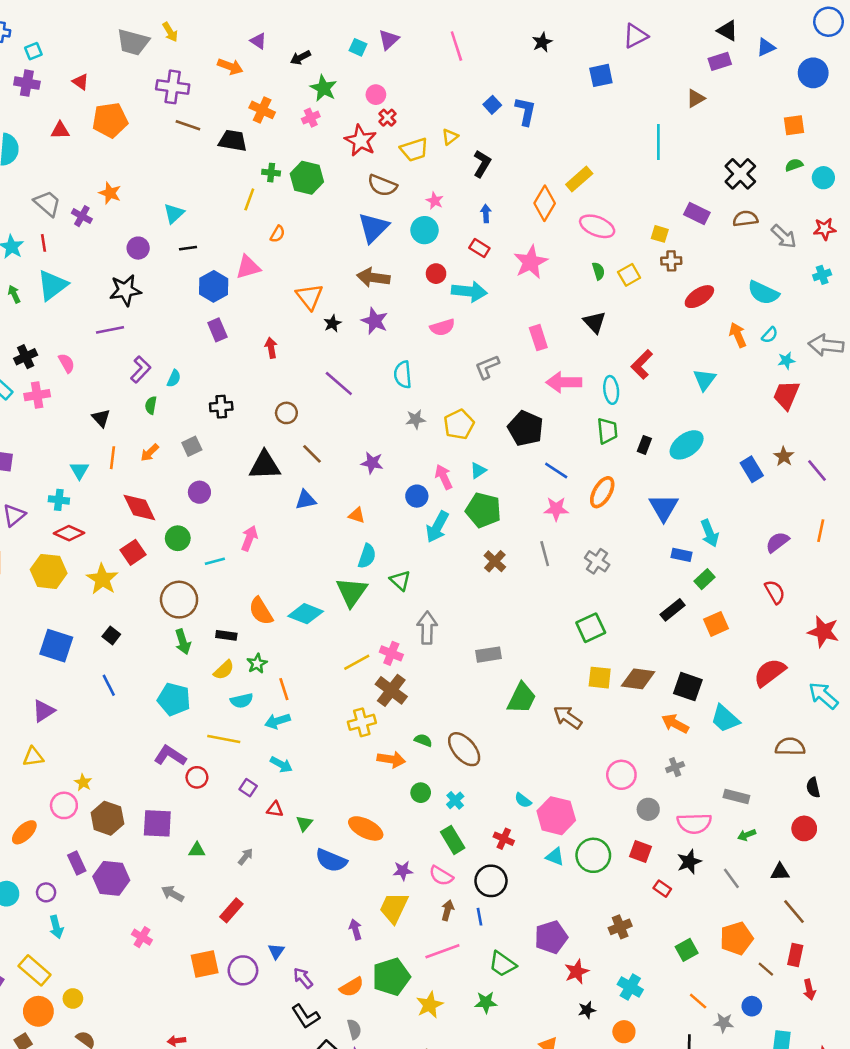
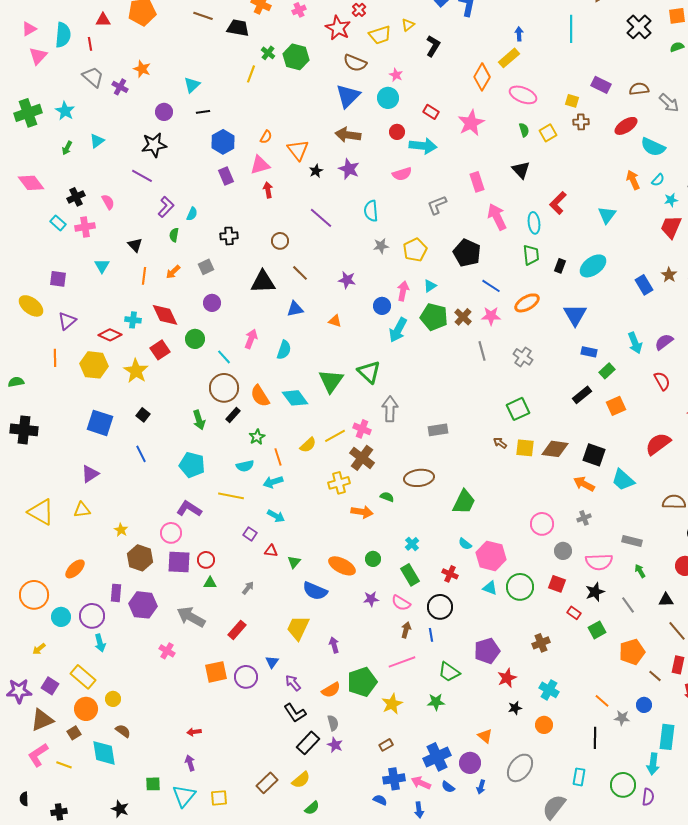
green cross: (271, 173) -> (268, 53), turned 32
black cross: (740, 174) -> (639, 27), moved
blue arrow: (486, 214) -> (519, 34), moved
orange semicircle: (277, 234) -> (266, 137), moved
red line: (44, 243) -> (90, 44), moved
pink triangle: (248, 267) -> (260, 165), moved
cyan triangle: (52, 285) -> (97, 141), size x0.6
green arrow: (14, 294) -> (67, 148), turned -128
red ellipse: (699, 297) -> (626, 126), moved
purple line: (110, 330) -> (142, 176), turned 40
pink arrow: (564, 382) -> (497, 217), turned 64
cyan triangle: (79, 470) -> (102, 266), moved
pink arrow: (444, 477) -> (403, 291), turned 36
orange ellipse: (602, 492) -> (527, 303), turned 30
cyan cross: (59, 500) -> (133, 320), moved
cyan arrow: (710, 533) -> (635, 343), moved
cyan semicircle: (367, 556) -> (284, 350), moved
cyan line: (215, 561) -> (224, 357), turned 63
brown cross: (495, 561) -> (463, 317), moved
green triangle: (400, 580) -> (369, 372), size x1.4
brown circle: (179, 600) -> (224, 388), moved
cyan diamond: (306, 614) -> (295, 398), turned 32
black rectangle: (226, 635) -> (233, 415), turned -56
yellow semicircle: (224, 670) -> (308, 445), moved
green trapezoid: (522, 698) -> (464, 502), moved
brown arrow: (568, 717) -> (500, 443), moved, size x0.6
brown ellipse: (464, 749) -> (419, 478), moved, turned -56
red circle: (197, 777) -> (206, 560), moved
green circle: (421, 793) -> (373, 559), moved
pink circle: (64, 805) -> (171, 533), moved
green arrow: (747, 835) -> (640, 571), turned 80
purple rectangle: (77, 863) -> (116, 593), turned 30
purple circle: (46, 892) -> (92, 616), size x1.6
gray arrow: (173, 894) -> (191, 617), size x1.6
yellow trapezoid: (394, 908) -> (298, 628), moved
green square: (687, 950) -> (597, 630), moved

